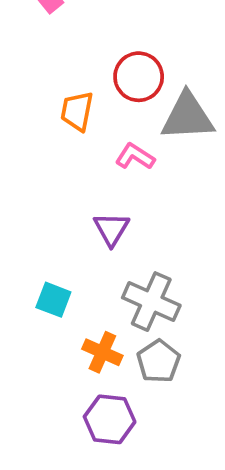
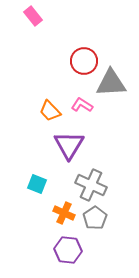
orange trapezoid: (77, 111) -> (50, 111), moved, turned -55
purple triangle: (111, 229) -> (69, 145), size x1.5

